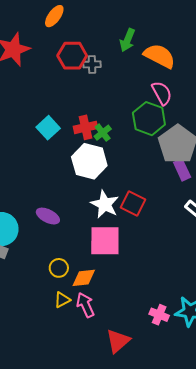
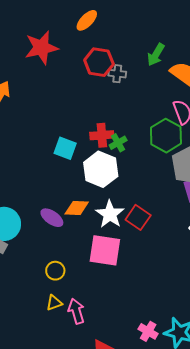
cyan square: (48, 128) -> (65, 148), moved, turned -35
orange diamond: (84, 278) -> (77, 208), moved

